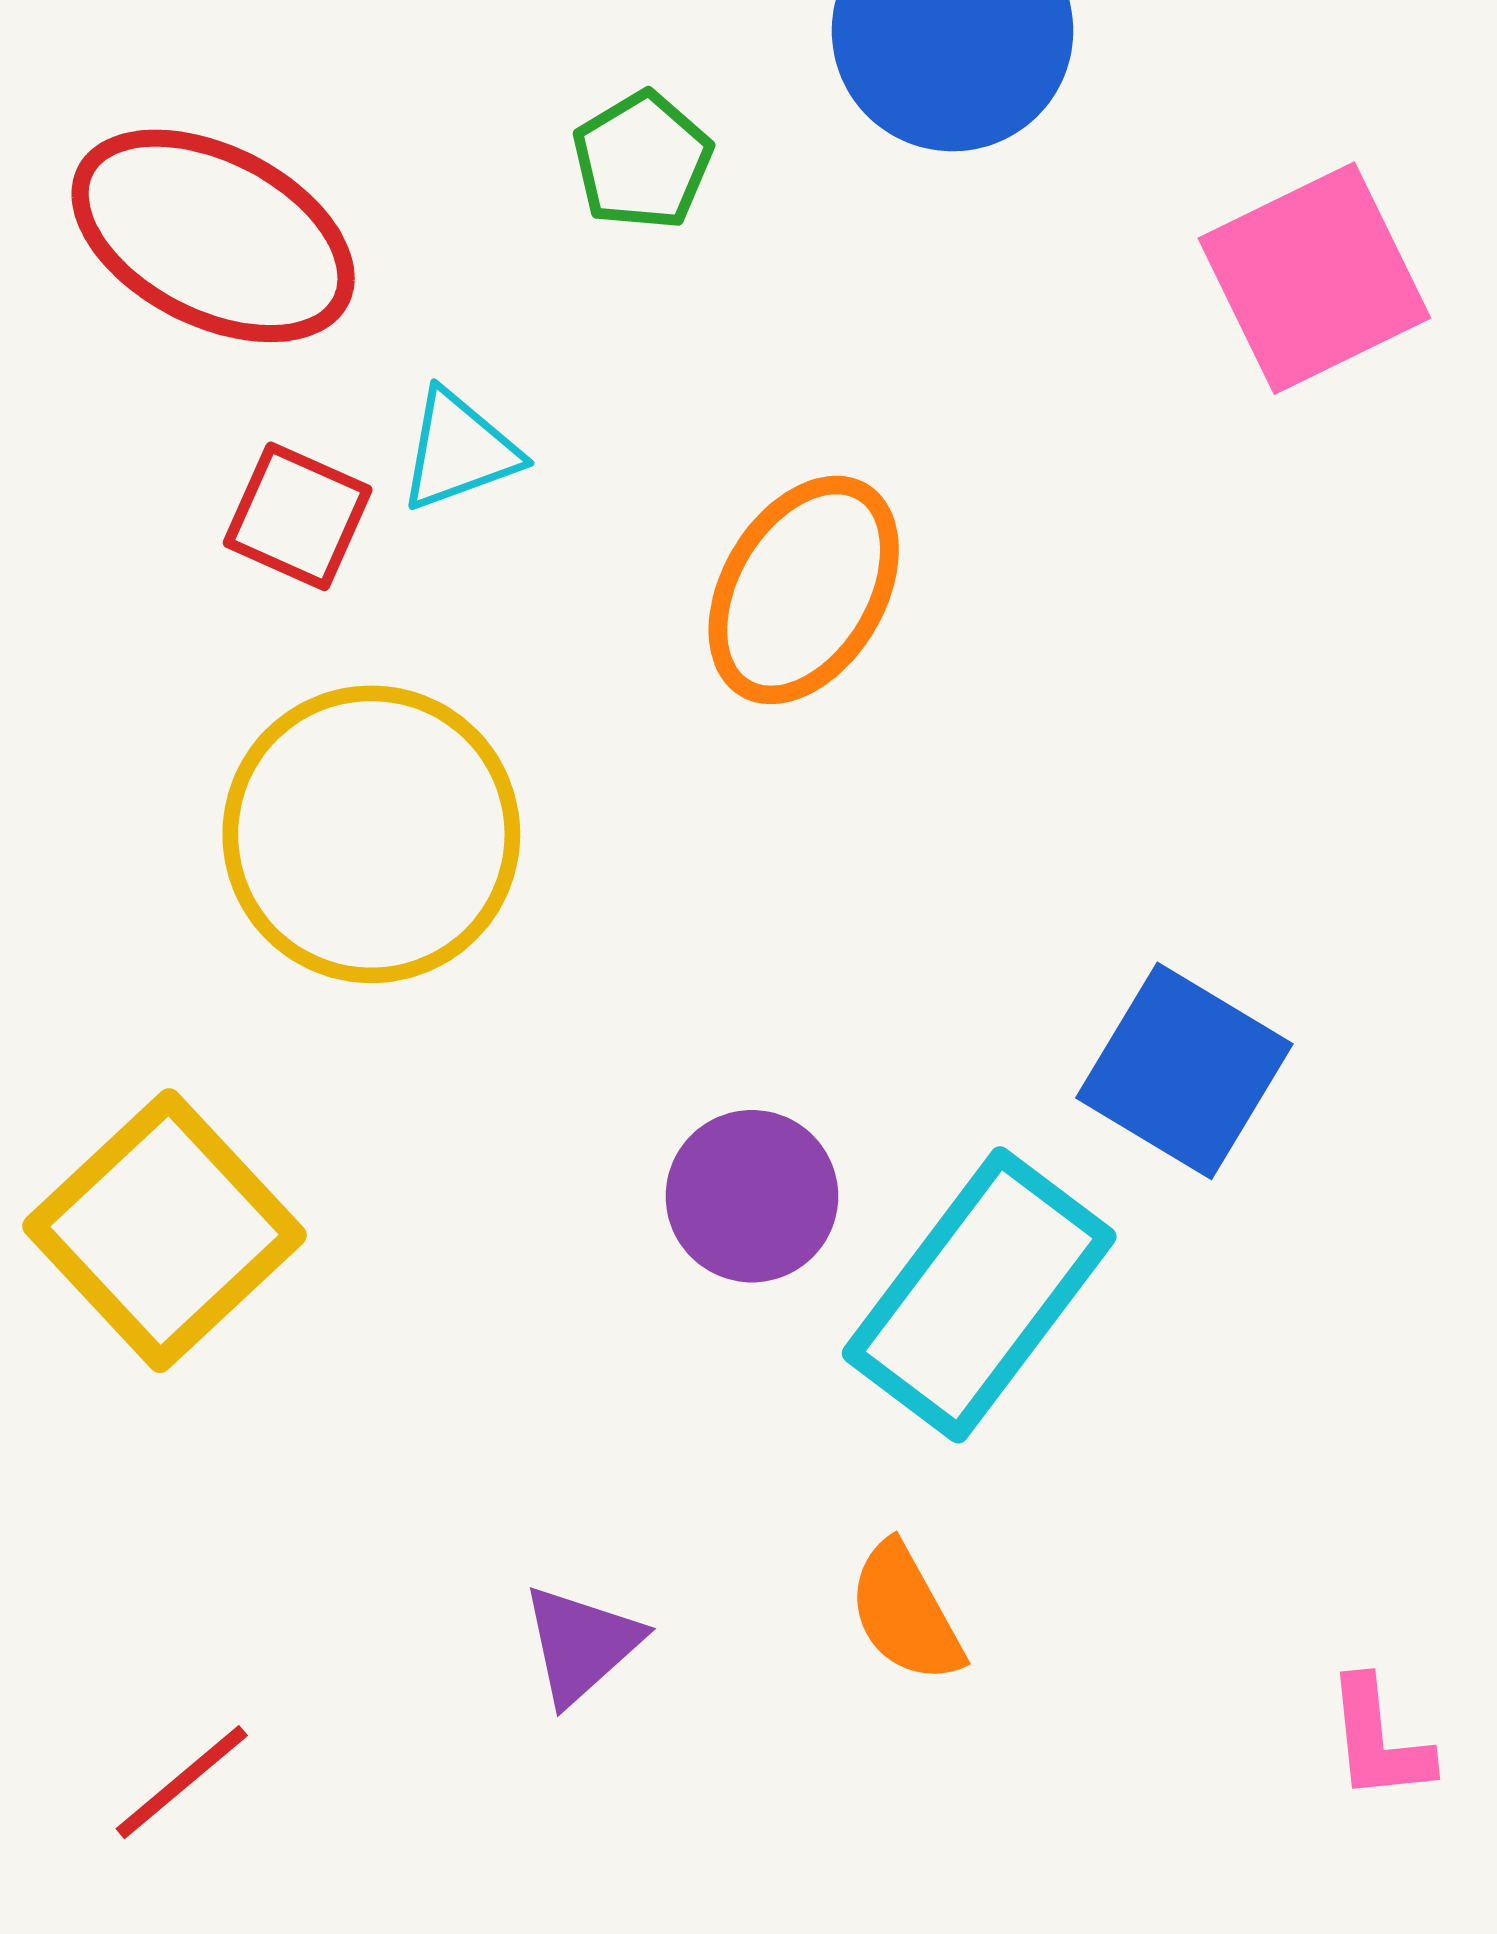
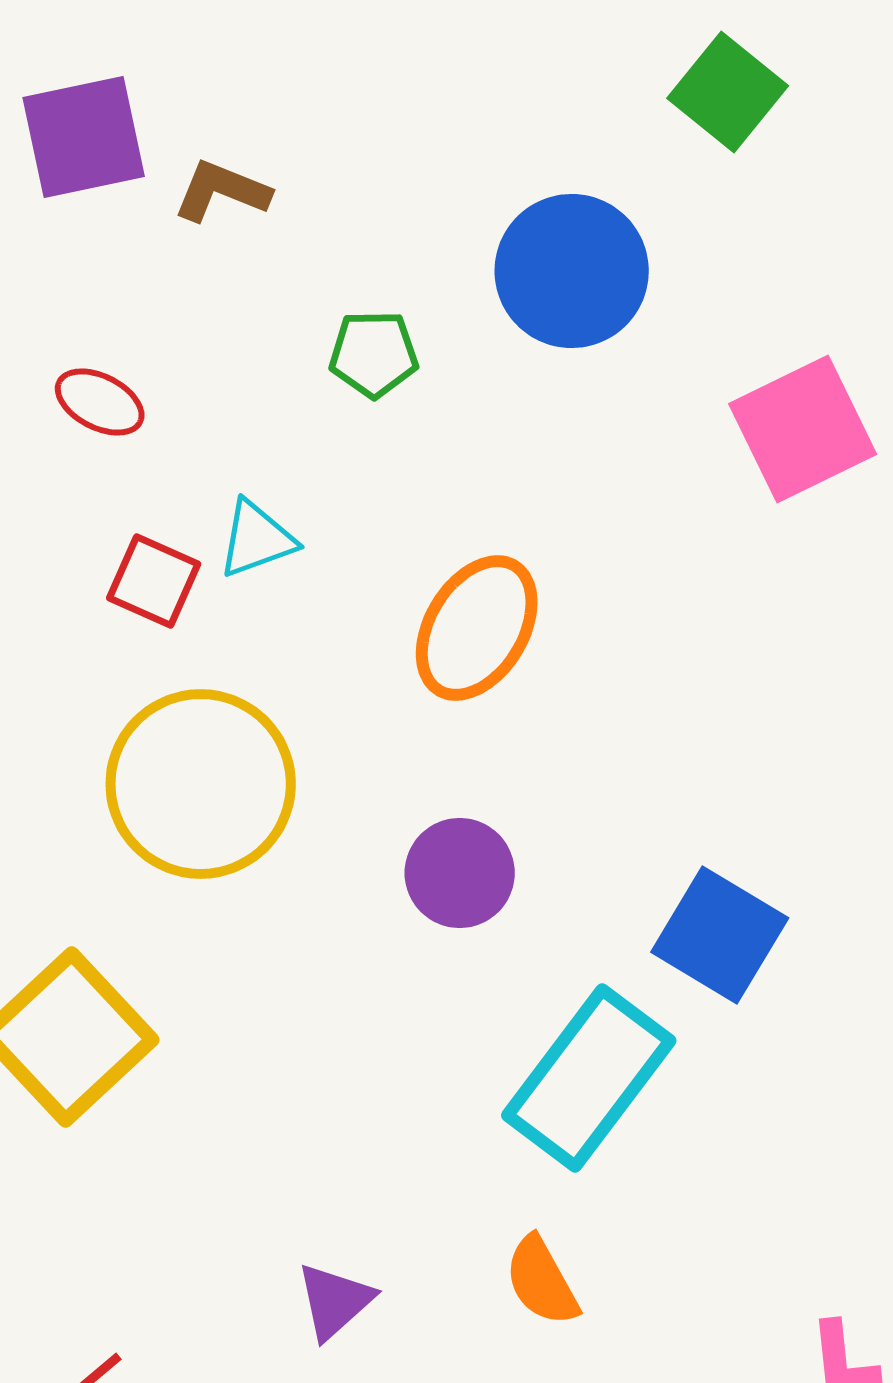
green pentagon: (642, 161) -> (374, 354), turned 30
red ellipse: (213, 236) -> (100, 402), size x0.5
purple circle: (752, 1196) -> (460, 873), moved

